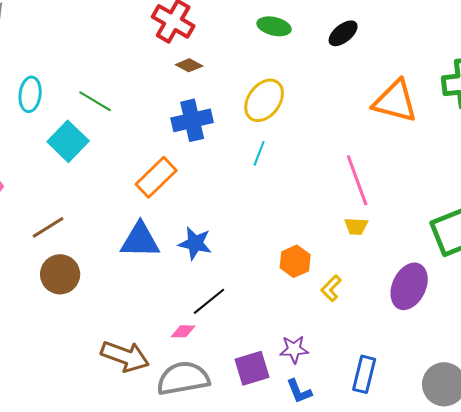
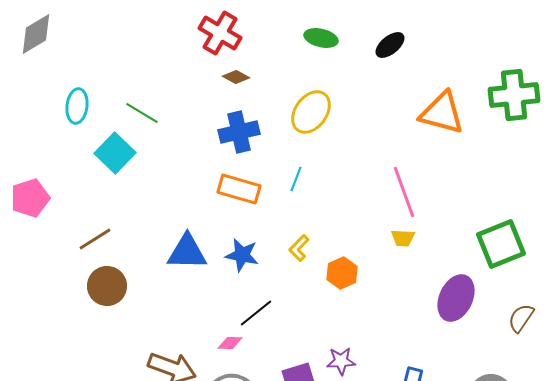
cyan line: (259, 153) -> (296, 179), moved
orange rectangle: (156, 177) -> (239, 189), moved, turned 60
yellow L-shape: (331, 288) -> (299, 248), moved

